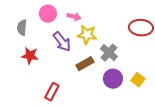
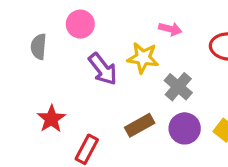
pink arrow: (74, 17) -> (170, 29), moved
red star: (30, 56) -> (51, 119), moved, turned 30
brown rectangle: (85, 64) -> (140, 125), moved

